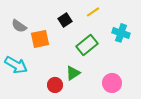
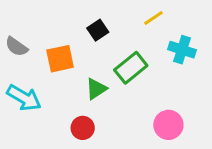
yellow line: (93, 12) -> (153, 18), moved
gray semicircle: (19, 26) -> (16, 47), moved
green triangle: (73, 73) -> (96, 89), moved

